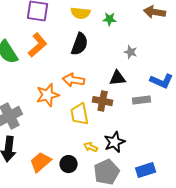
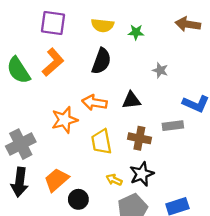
black triangle: (118, 78) -> (131, 100), moved
brown cross: (103, 101) -> (139, 138), moved
orange trapezoid: (41, 162) -> (56, 180), moved
black circle: (69, 164) -> (78, 199), moved

